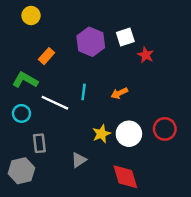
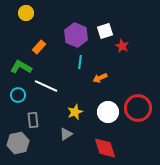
cyan line: (84, 92) -> (80, 62), moved
red circle: (165, 129) -> (138, 108), size x1.4
yellow star: (101, 134) -> (75, 112), moved

